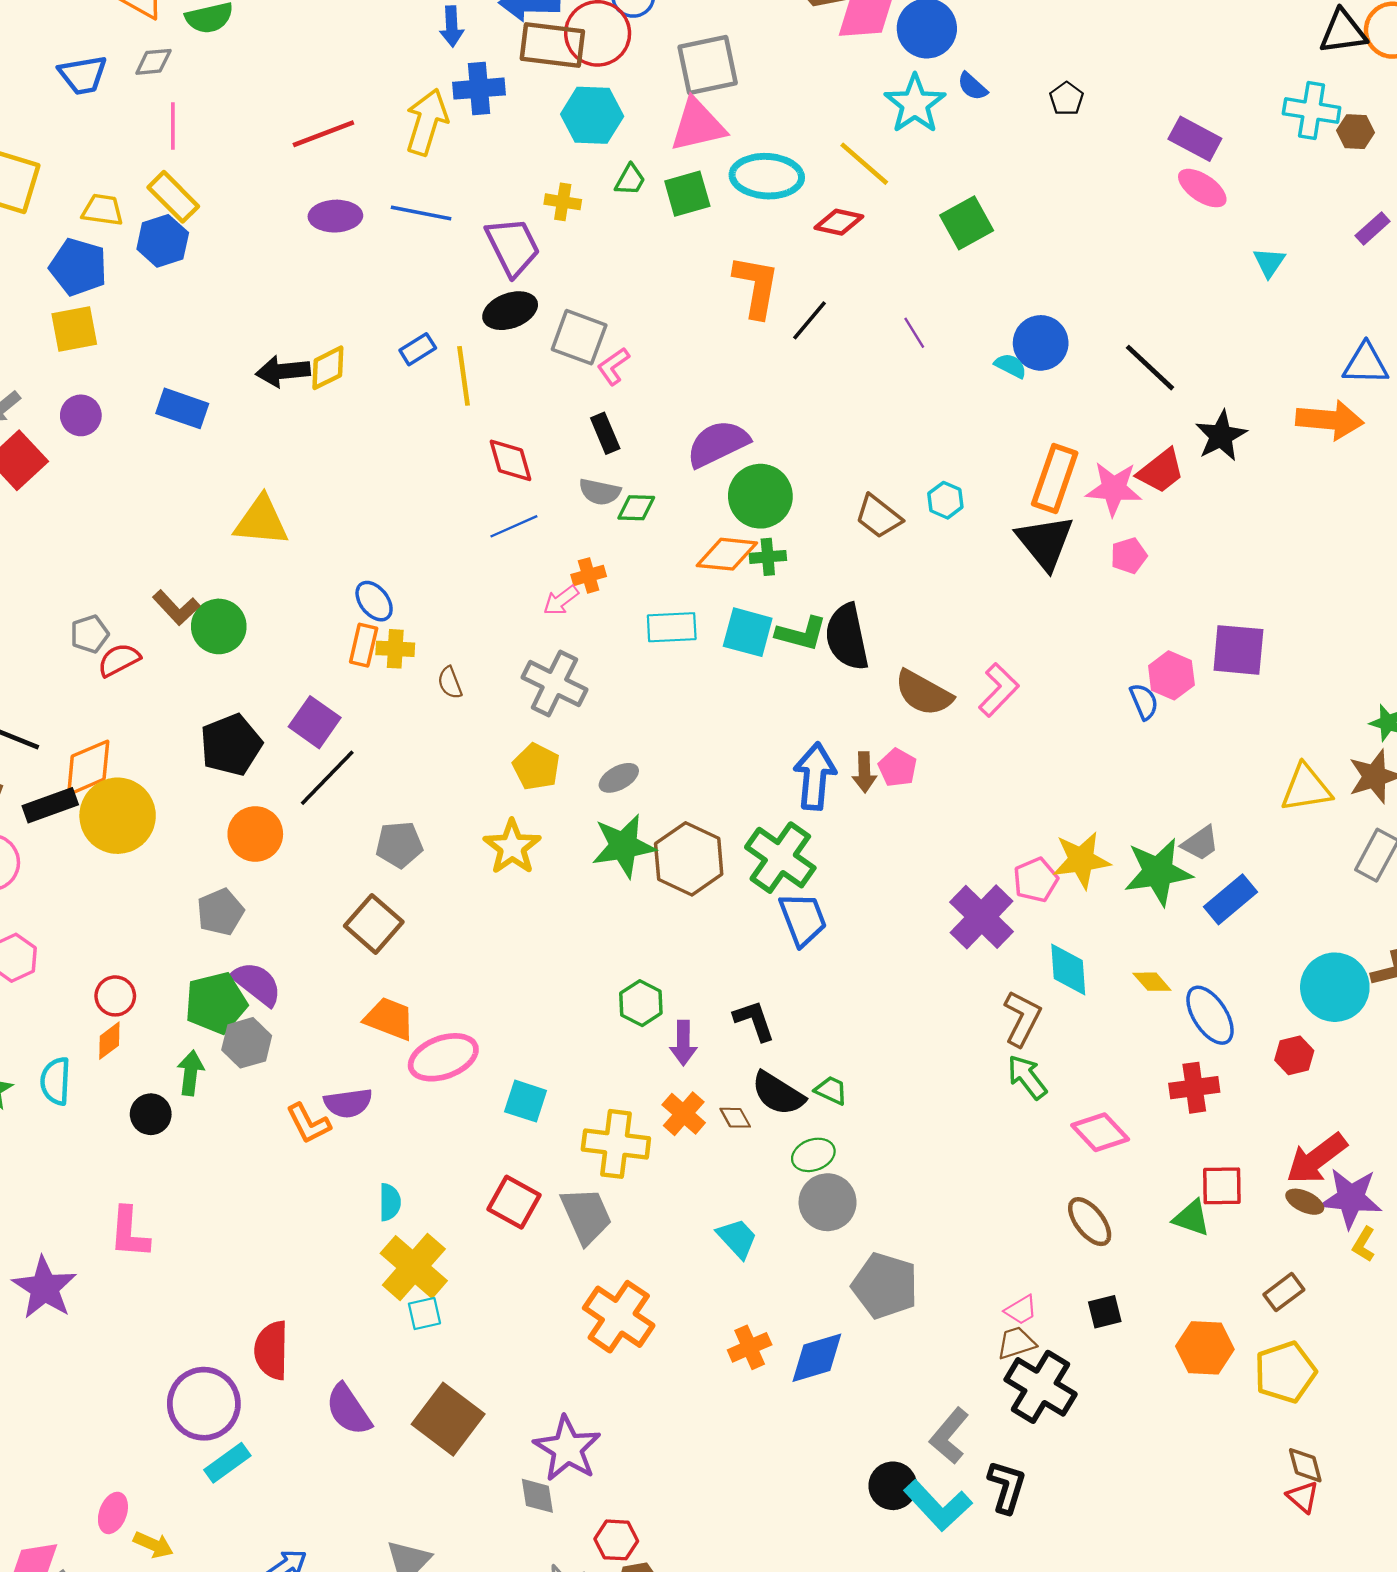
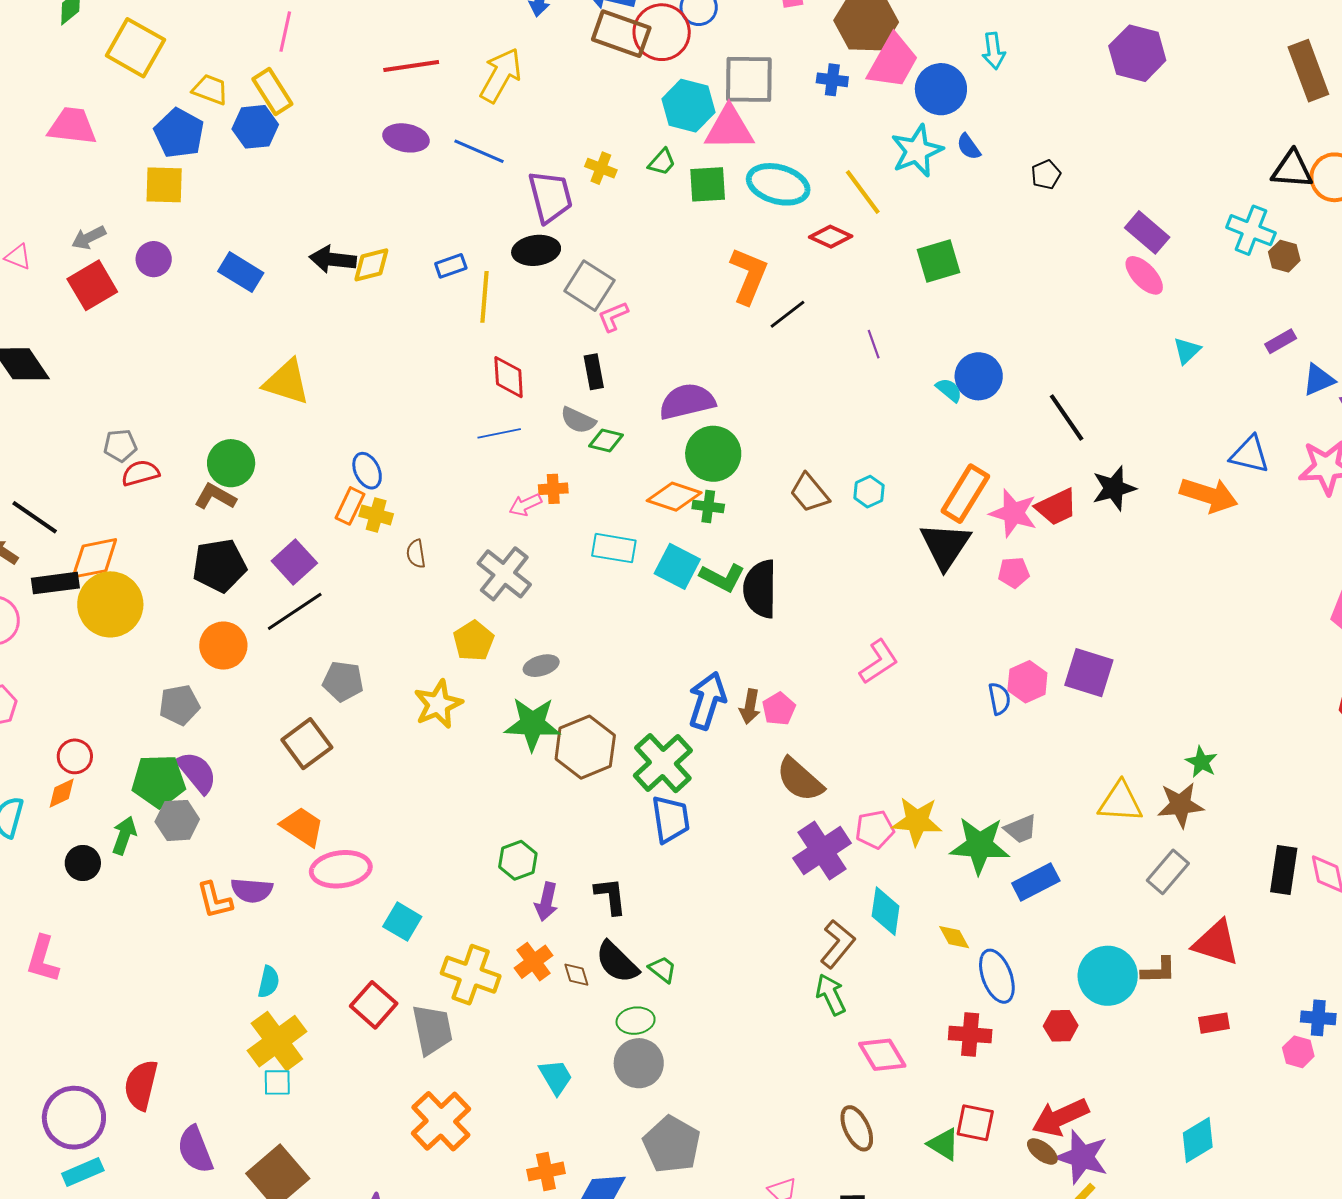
blue cross: (479, 89) -> (832, 80), moved, size x0.7
cyan hexagon: (592, 115) -> (688, 106), moved
brown L-shape: (176, 608) -> (215, 497), moved, turned 150
brown semicircle: (924, 693) -> (800, 780), moved

